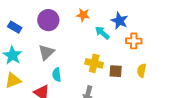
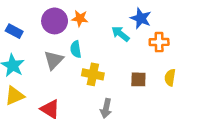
orange star: (83, 15) -> (80, 18), moved
yellow cross: (94, 63) -> (93, 74), moved
cyan semicircle: (57, 75) -> (76, 49), moved

